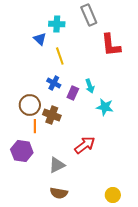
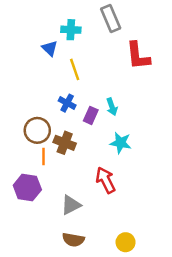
cyan star: (105, 107) -> (121, 143), moved
red arrow: (85, 145) -> (106, 180), turned -80
yellow circle: (113, 195) -> (126, 242), moved

